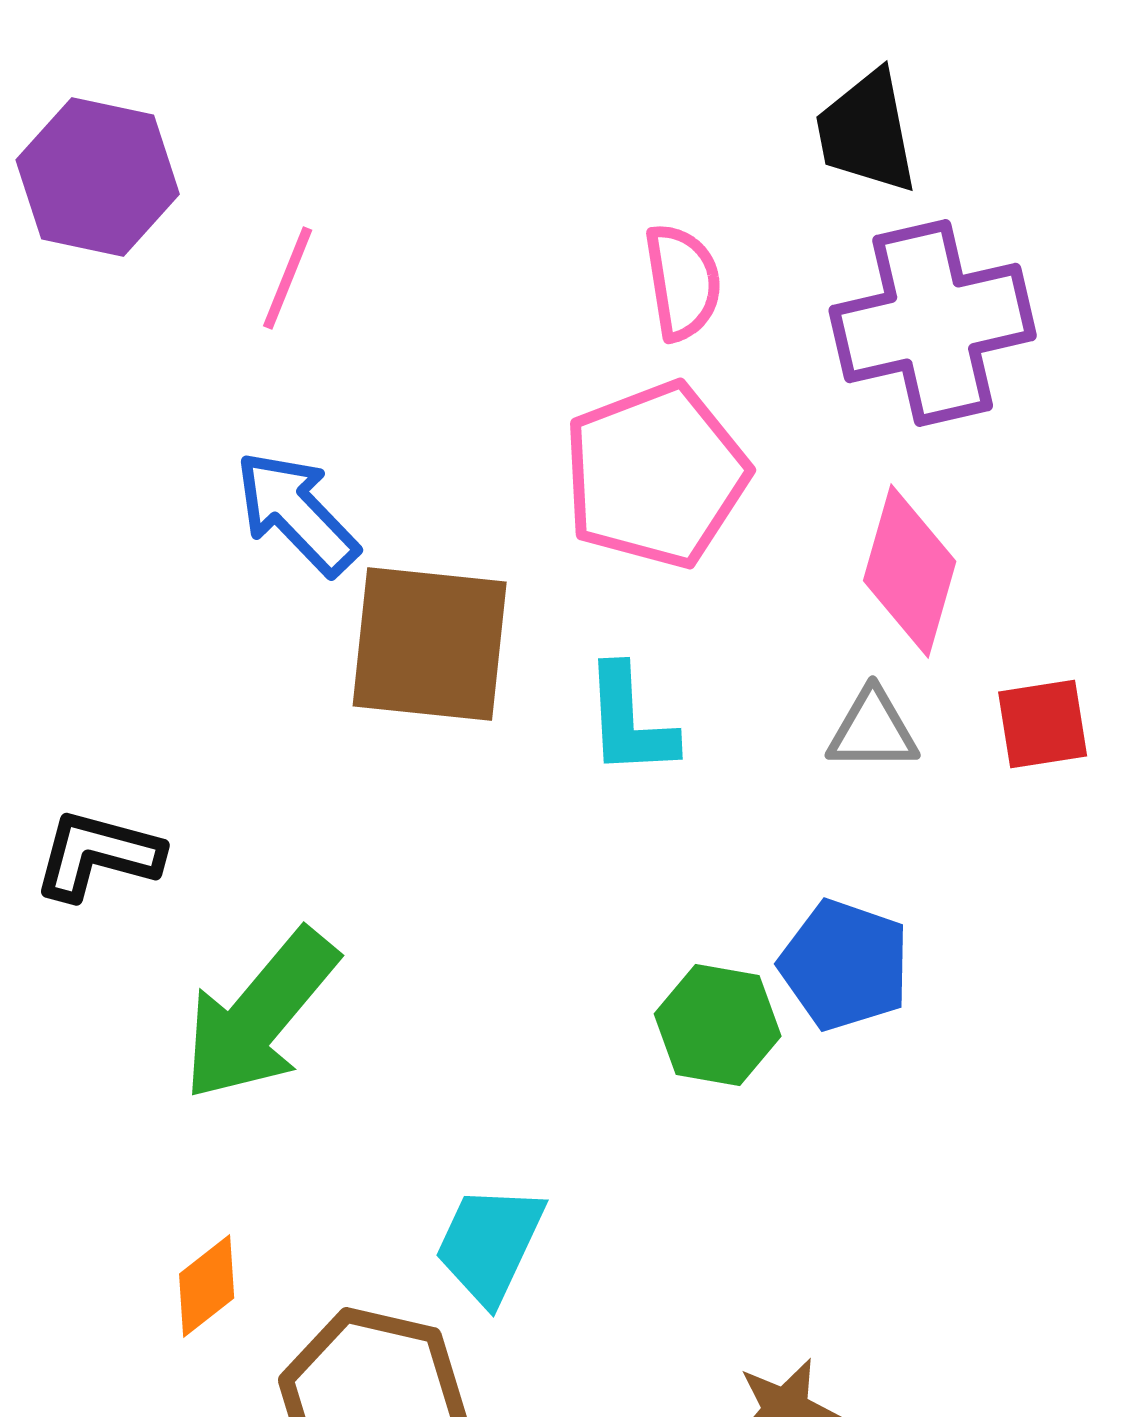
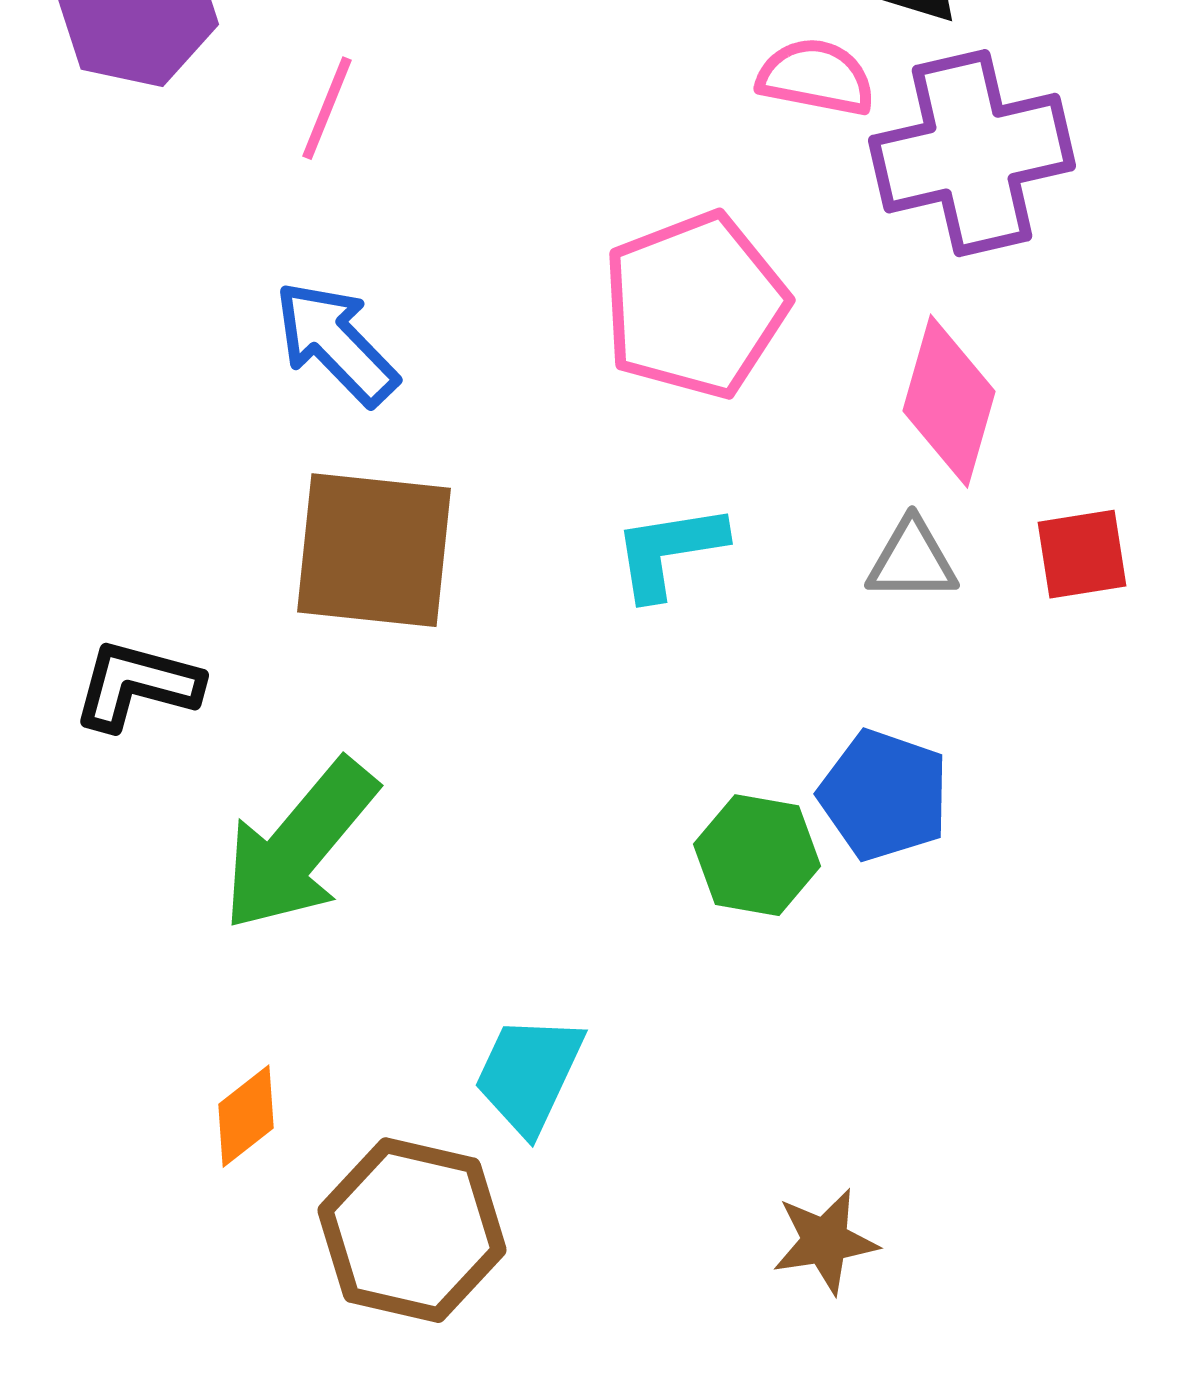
pink semicircle: (683, 282) -> (816, 77), moved, turned -70
brown square: (430, 644) -> (374, 550), moved
cyan L-shape: (630, 721) -> (669, 551), turned 84

